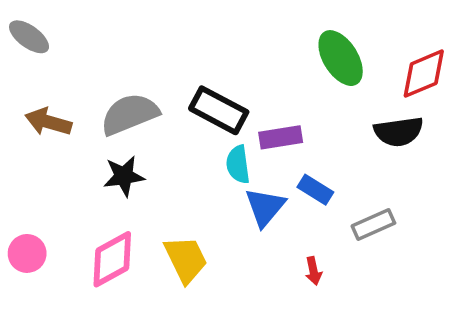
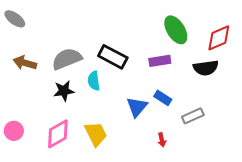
purple rectangle: (281, 137) -> (160, 61), moved
cyan semicircle: (238, 164) -> (94, 81), moved

